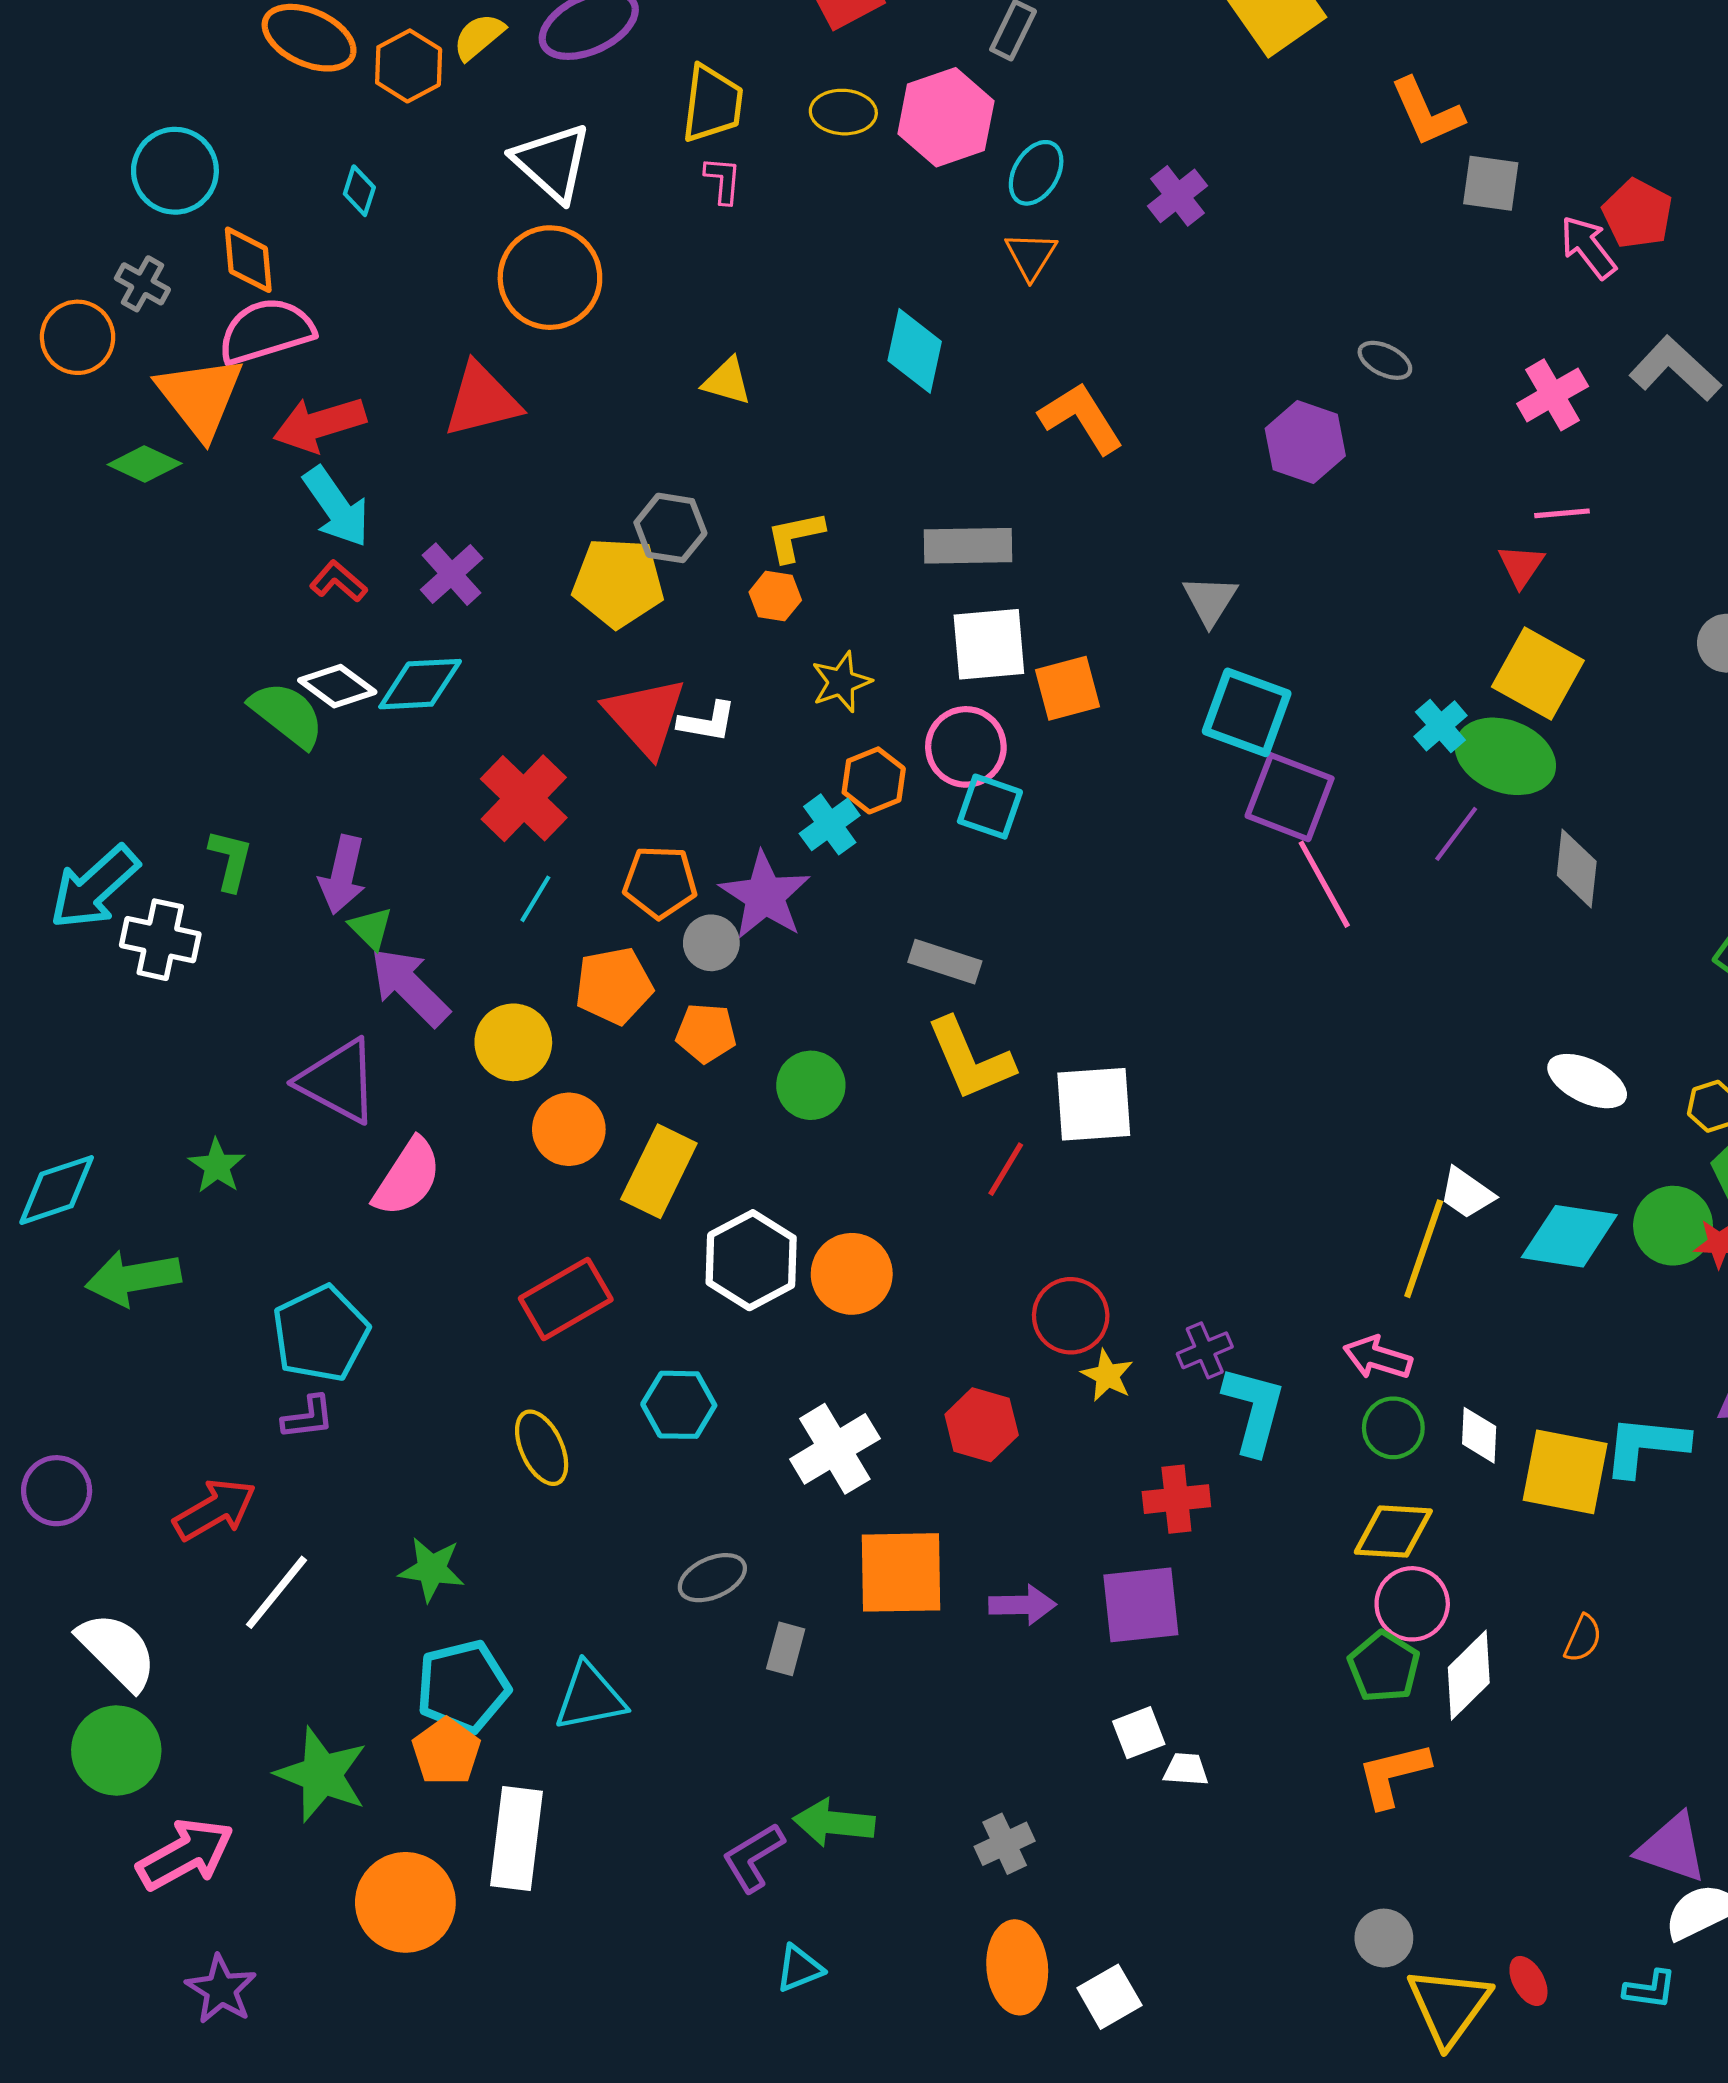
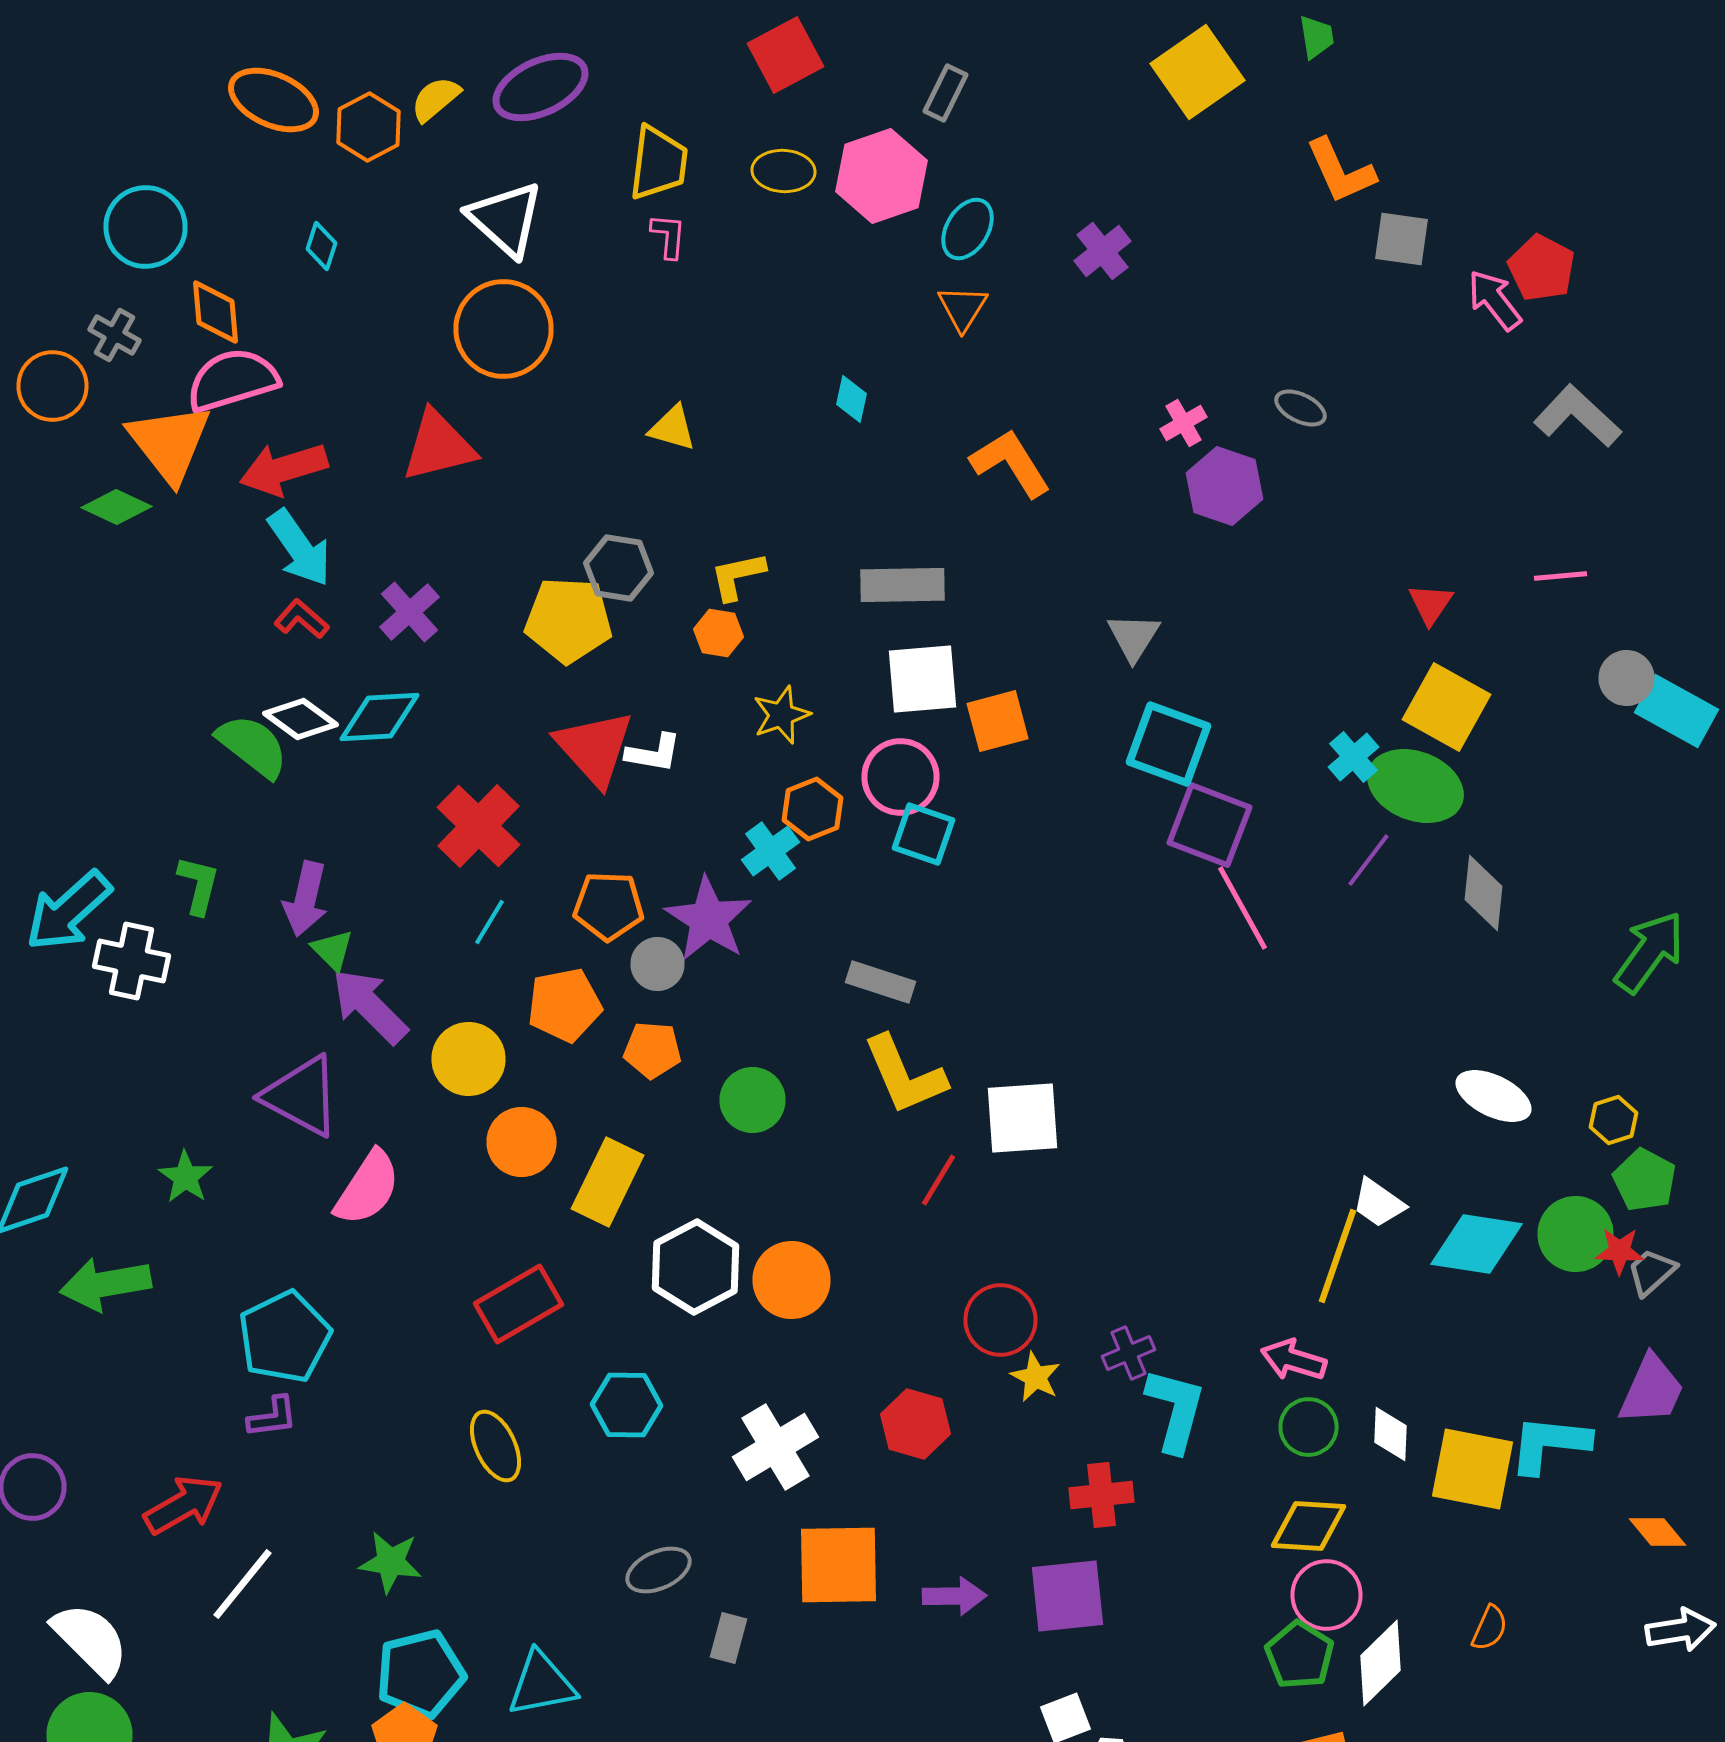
cyan diamond: (915, 351) -> (852, 399), size x0.6
pink cross: (1553, 395) -> (1184, 423), moved, size x0.7
pink line: (1562, 513) -> (1560, 576), moved

